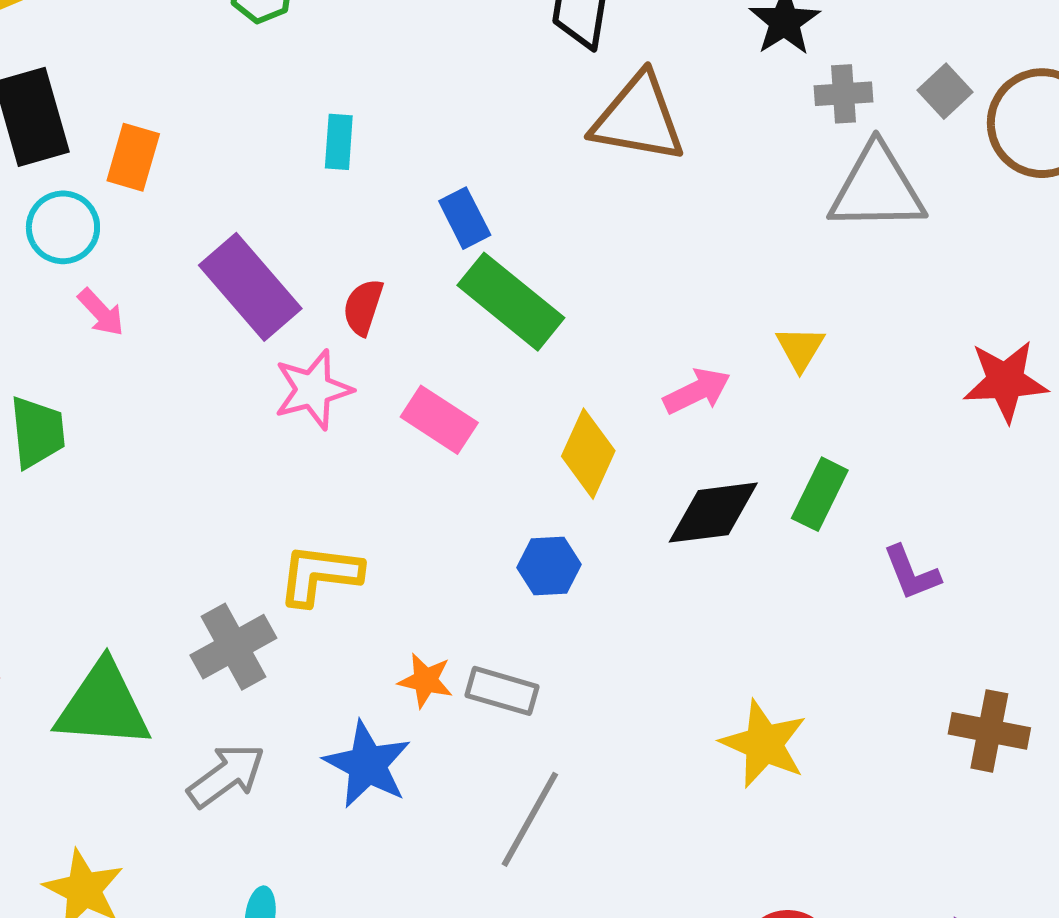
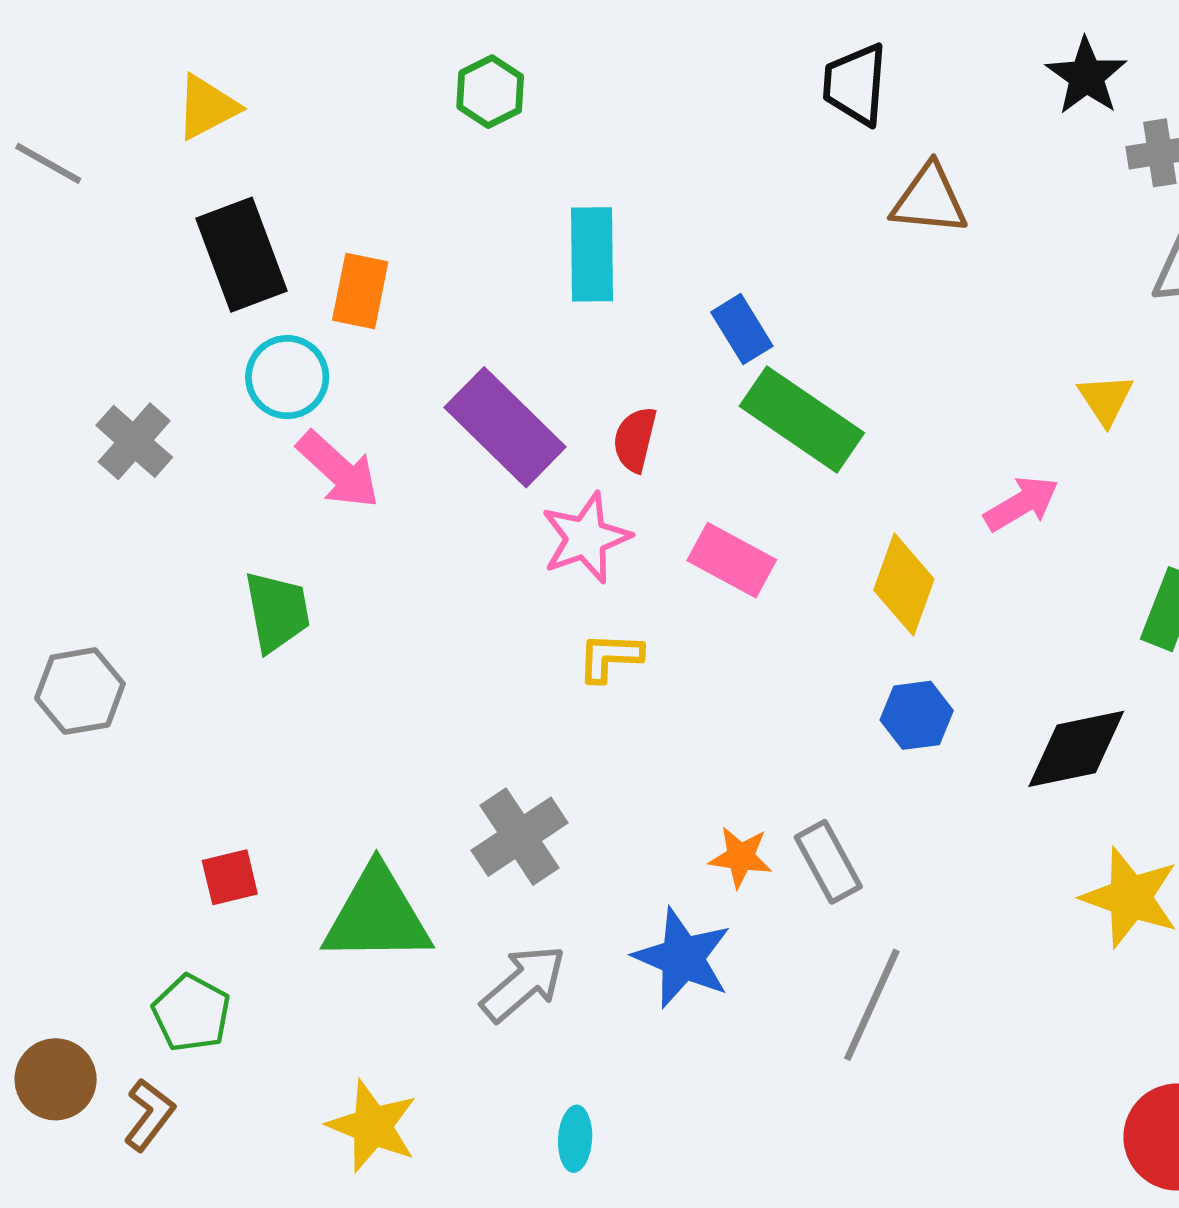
brown triangle: (638, 118) -> (929, 200), size x0.7
cyan rectangle: (339, 142) -> (592, 254), size x1.5
pink arrow: (101, 312) -> (338, 470), size x1.5
yellow triangle: (800, 348) -> (1106, 399), moved
black diamond: (713, 513) -> (1076, 749), moved
blue hexagon: (549, 566) -> (917, 715), moved
yellow L-shape: (320, 575) -> (610, 657), moved, size x0.7
gray rectangle: (502, 691) -> (828, 862), turned 50

